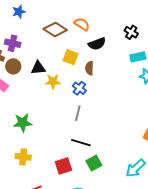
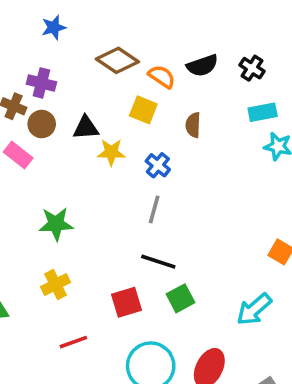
orange semicircle: (82, 24) -> (162, 77), moved
black semicircle: (97, 44) -> (202, 66), moved
brown semicircle: (89, 68) -> (193, 125), moved
yellow cross: (23, 157) -> (56, 285), turned -35

